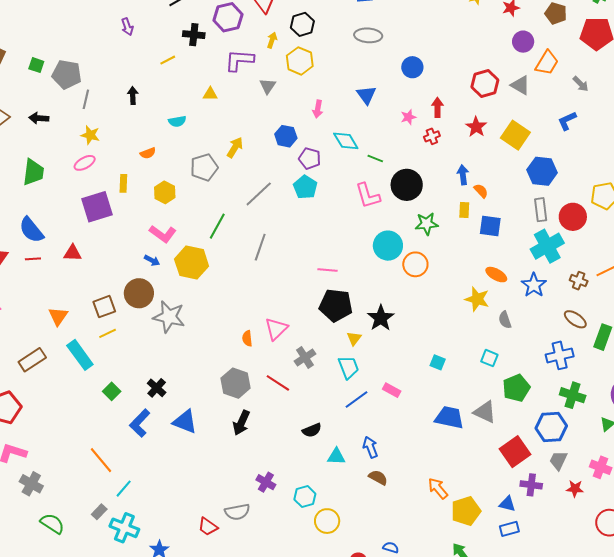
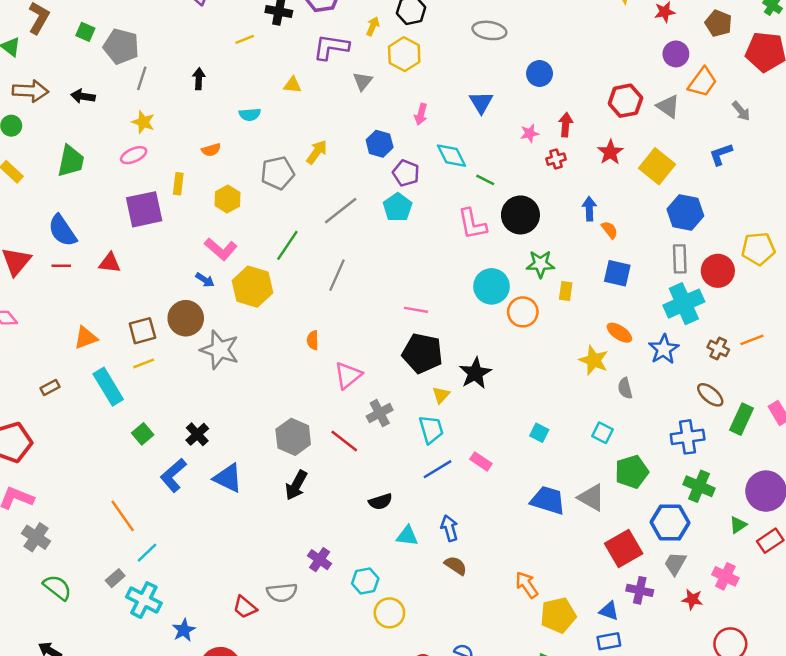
yellow rectangle: (464, 210) -> (566, 291), moved
orange triangle: (58, 316) -> (86, 338), turned 30
orange semicircle: (247, 338) -> (313, 340), moved
brown rectangle: (32, 360) -> (50, 388), size x0.6

